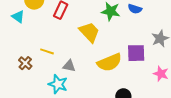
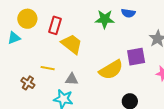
cyan triangle: (18, 17) -> (14, 38), turned -48
yellow trapezoid: (89, 32) -> (72, 44), moved

